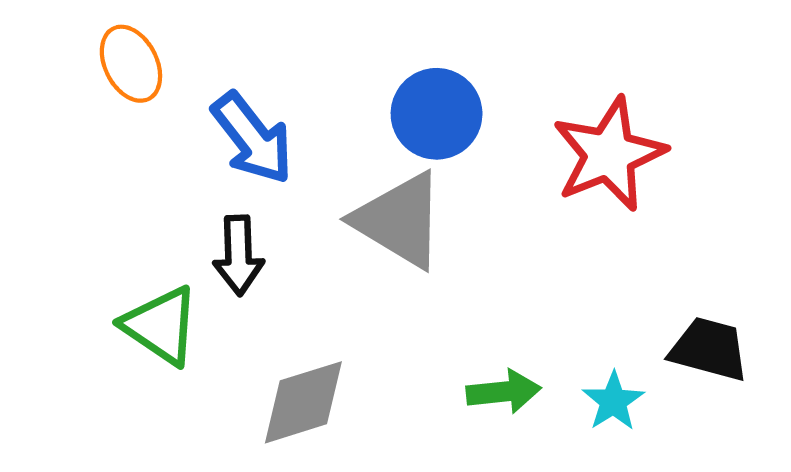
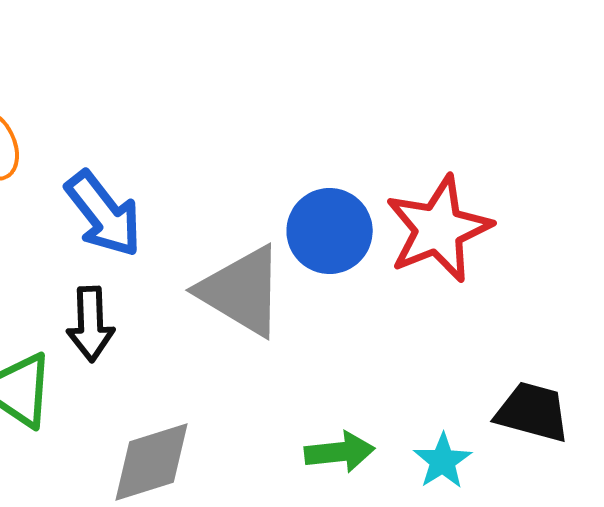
blue circle: (437, 114) -> (330, 231), moved

